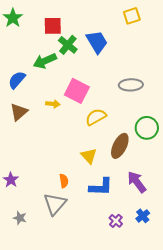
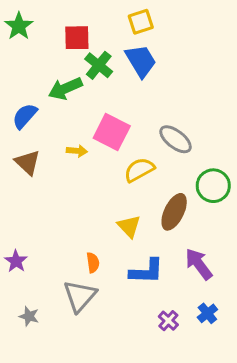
yellow square: (132, 16) -> (141, 22), moved
gray ellipse: (131, 85) -> (176, 139), moved, turned 40
brown triangle: (19, 112) -> (28, 162), turned -36

